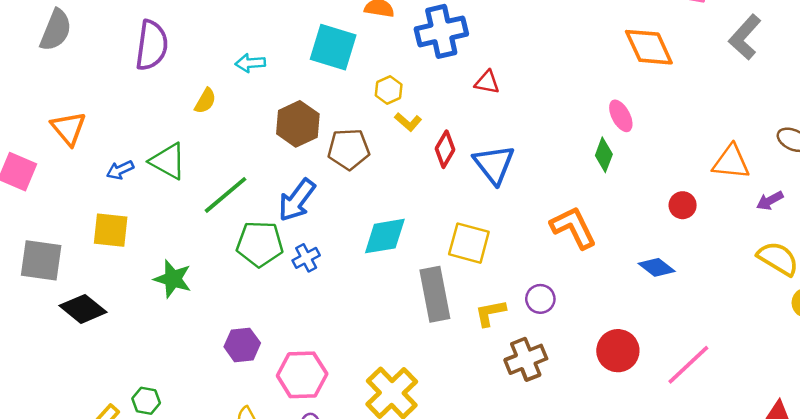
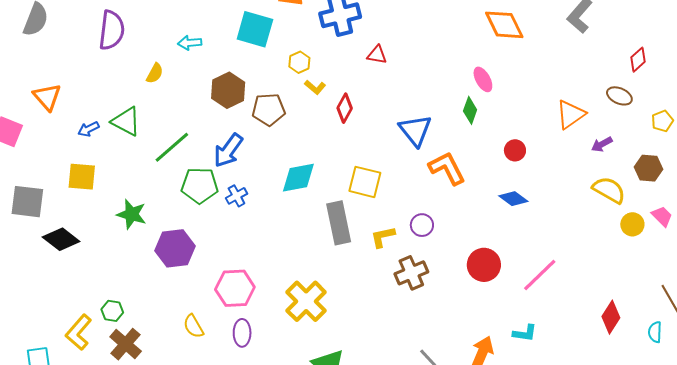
orange triangle: (731, 162) -> (571, 114), turned -40
blue triangle: (494, 164) -> (415, 130), moved
red circle: (683, 205) -> (515, 150), moved
purple hexagon: (242, 345) -> (175, 248), moved, size x1.4

